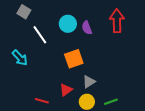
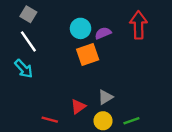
purple semicircle: (87, 28) -> (103, 33), turned 88
white line: (40, 35) -> (28, 41), moved
orange square: (74, 59) -> (88, 54), moved

